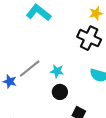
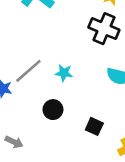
black circle: (60, 92) -> (53, 110), moved

